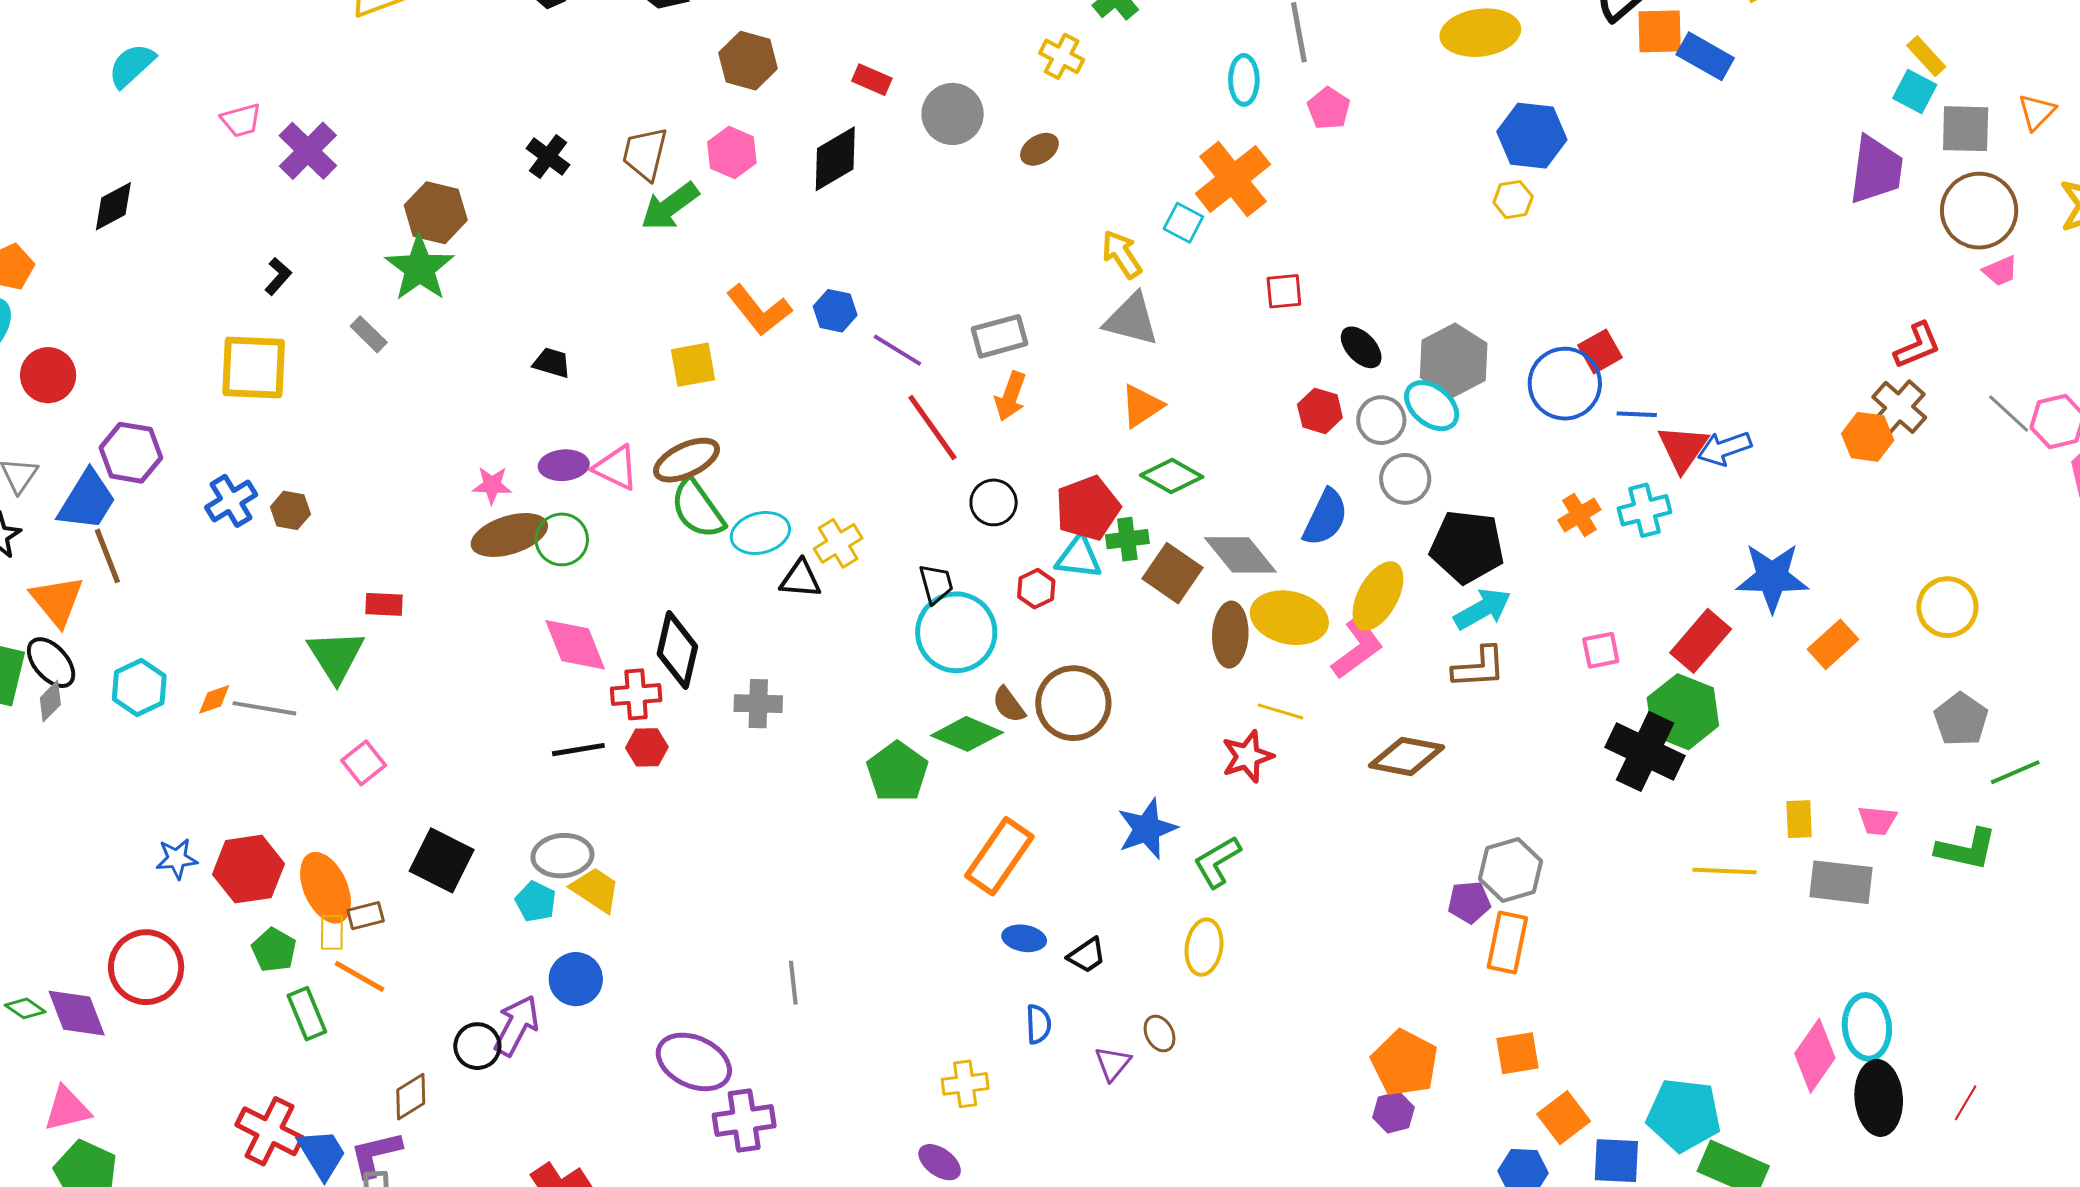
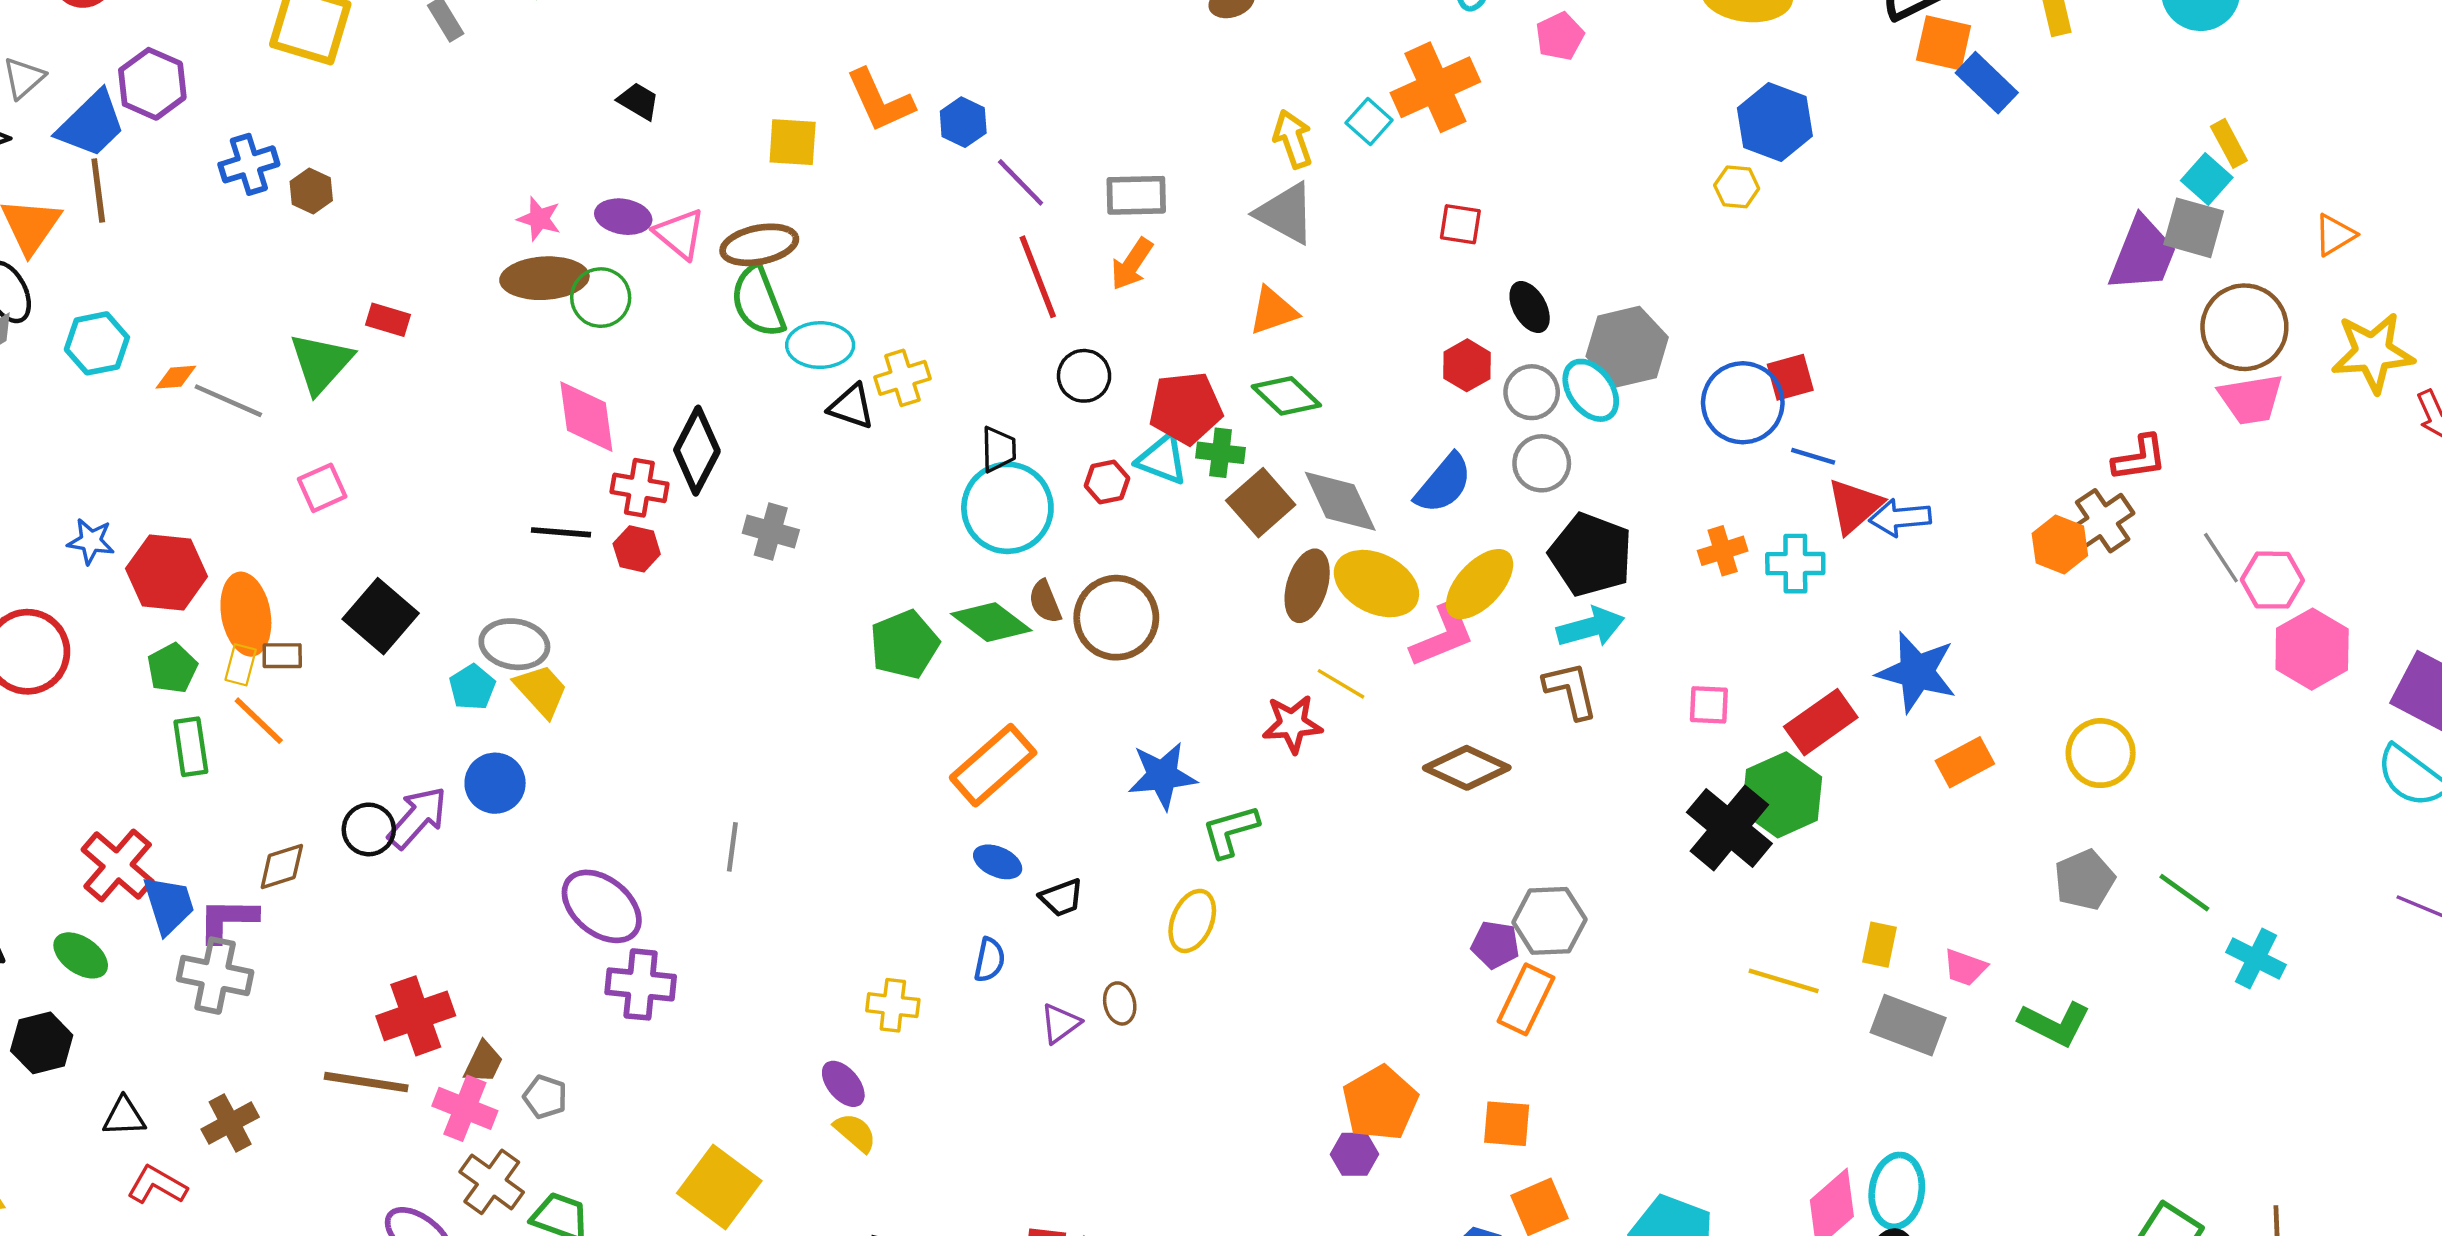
gray square: (1966, 129) -> (2194, 228), moved
pink trapezoid: (2000, 271) -> (2251, 399), size x1.6
brown L-shape: (1479, 667) -> (1571, 690), turned -114
green line: (2015, 772) -> (2184, 893), moved, turned 45

